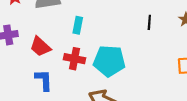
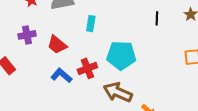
red cross: (75, 59) -> (87, 68), moved, turned -30
blue L-shape: (44, 80) -> (61, 75), turned -45

